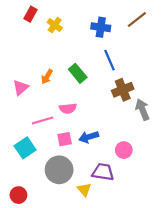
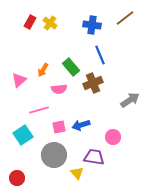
red rectangle: (31, 14) -> (30, 22), moved
brown cross: (123, 90) -> (93, 83), moved
pink semicircle: (68, 108) -> (59, 89), moved
gray arrow: (142, 109) -> (130, 100), turned 78

